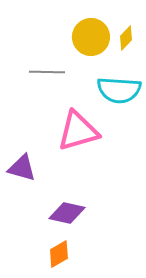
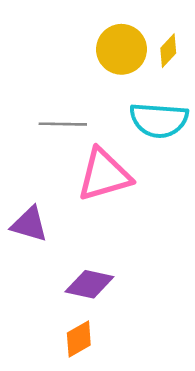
gray line: (47, 72) -> (63, 124), moved

